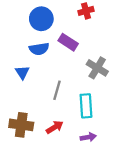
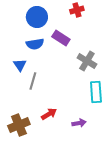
gray line: (57, 90) -> (33, 81), moved
cyan rectangle: (86, 106) -> (96, 92), moved
brown cross: (21, 125) -> (19, 125), moved, turned -30

